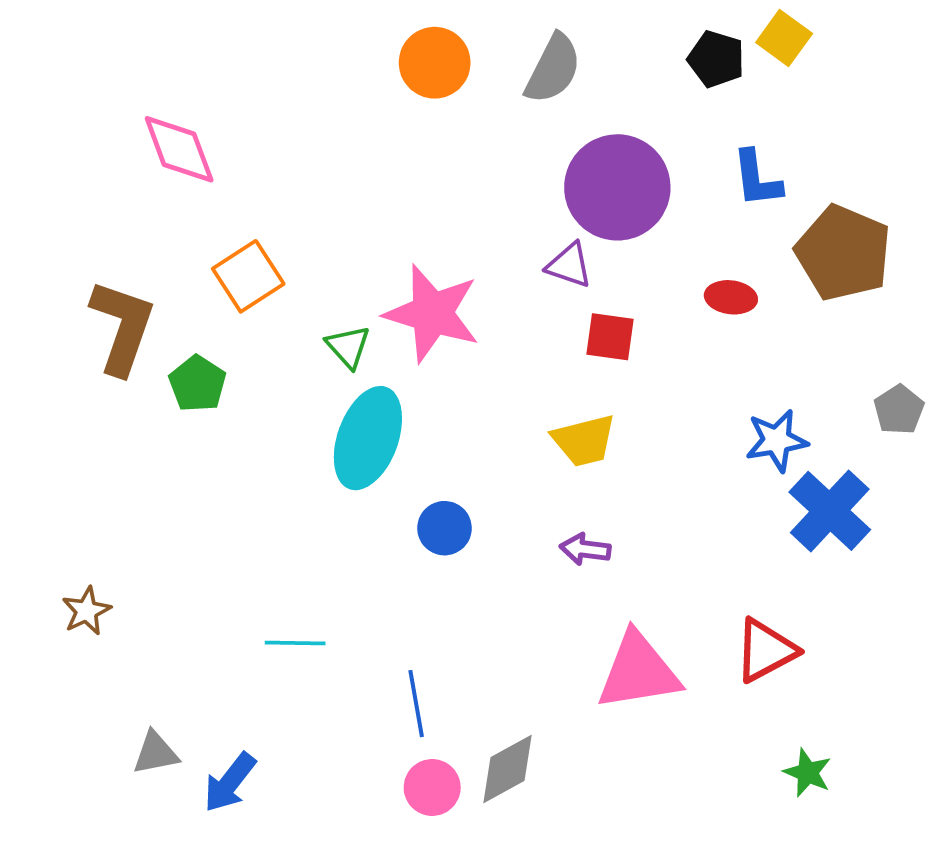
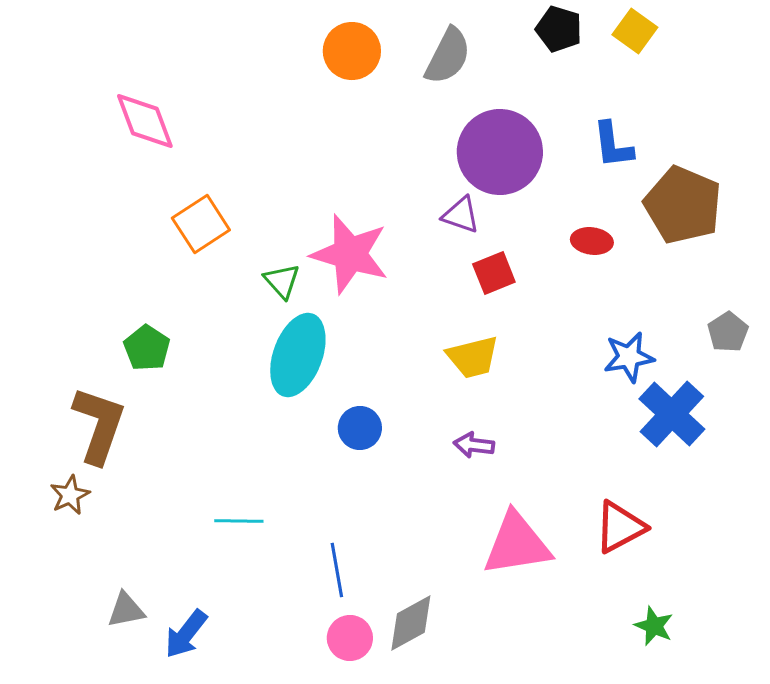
black pentagon: (716, 59) -> (559, 29), moved
brown L-shape: (122, 327) -> (99, 425), moved
red square: (610, 337) -> (494, 273), turned -30
green pentagon: (198, 384) -> (147, 348), moved

